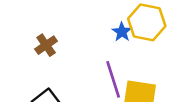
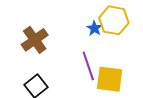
brown cross: (46, 45) -> (35, 40), size x1.5

